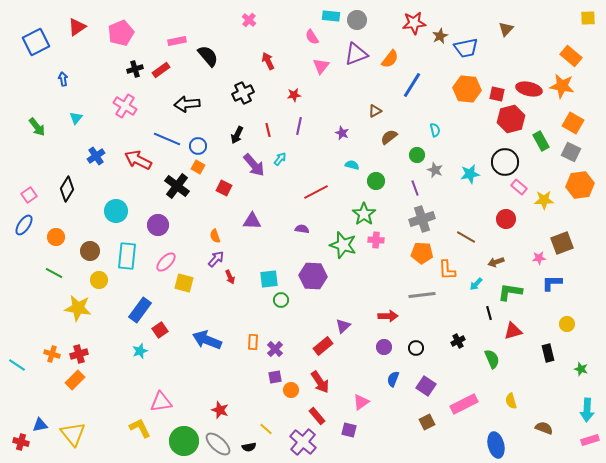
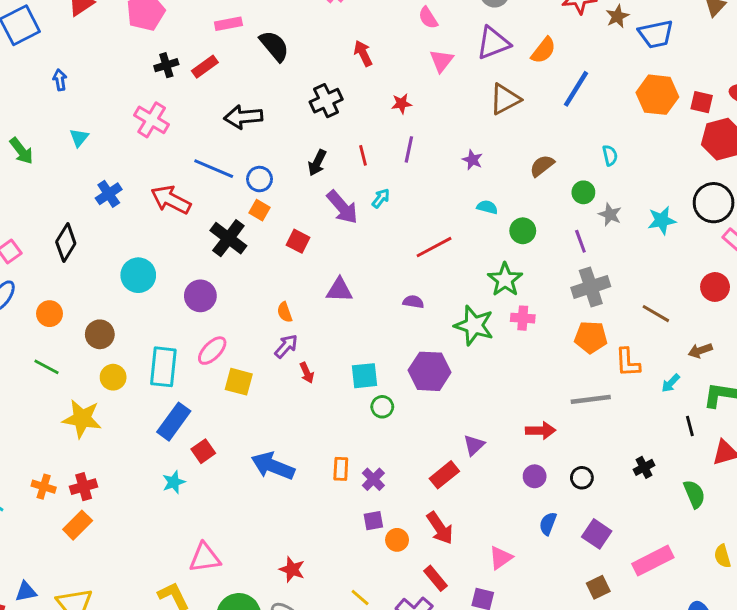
brown triangle: (375, 111) -> (505, 99), moved, size x1.6
cyan rectangle: (127, 256) -> (163, 367), moved

